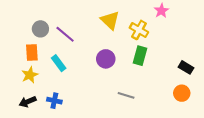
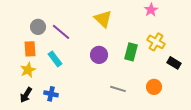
yellow cross: (139, 30) -> (156, 42), moved
orange circle: (182, 93) -> (154, 87), moved
black arrow: (28, 102) -> (26, 95), turned -35

